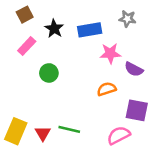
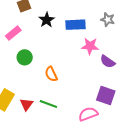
pink rectangle: (27, 46) -> (13, 33), moved
green circle: (49, 73) -> (25, 57), moved
orange semicircle: (107, 89) -> (51, 74), moved, turned -105

